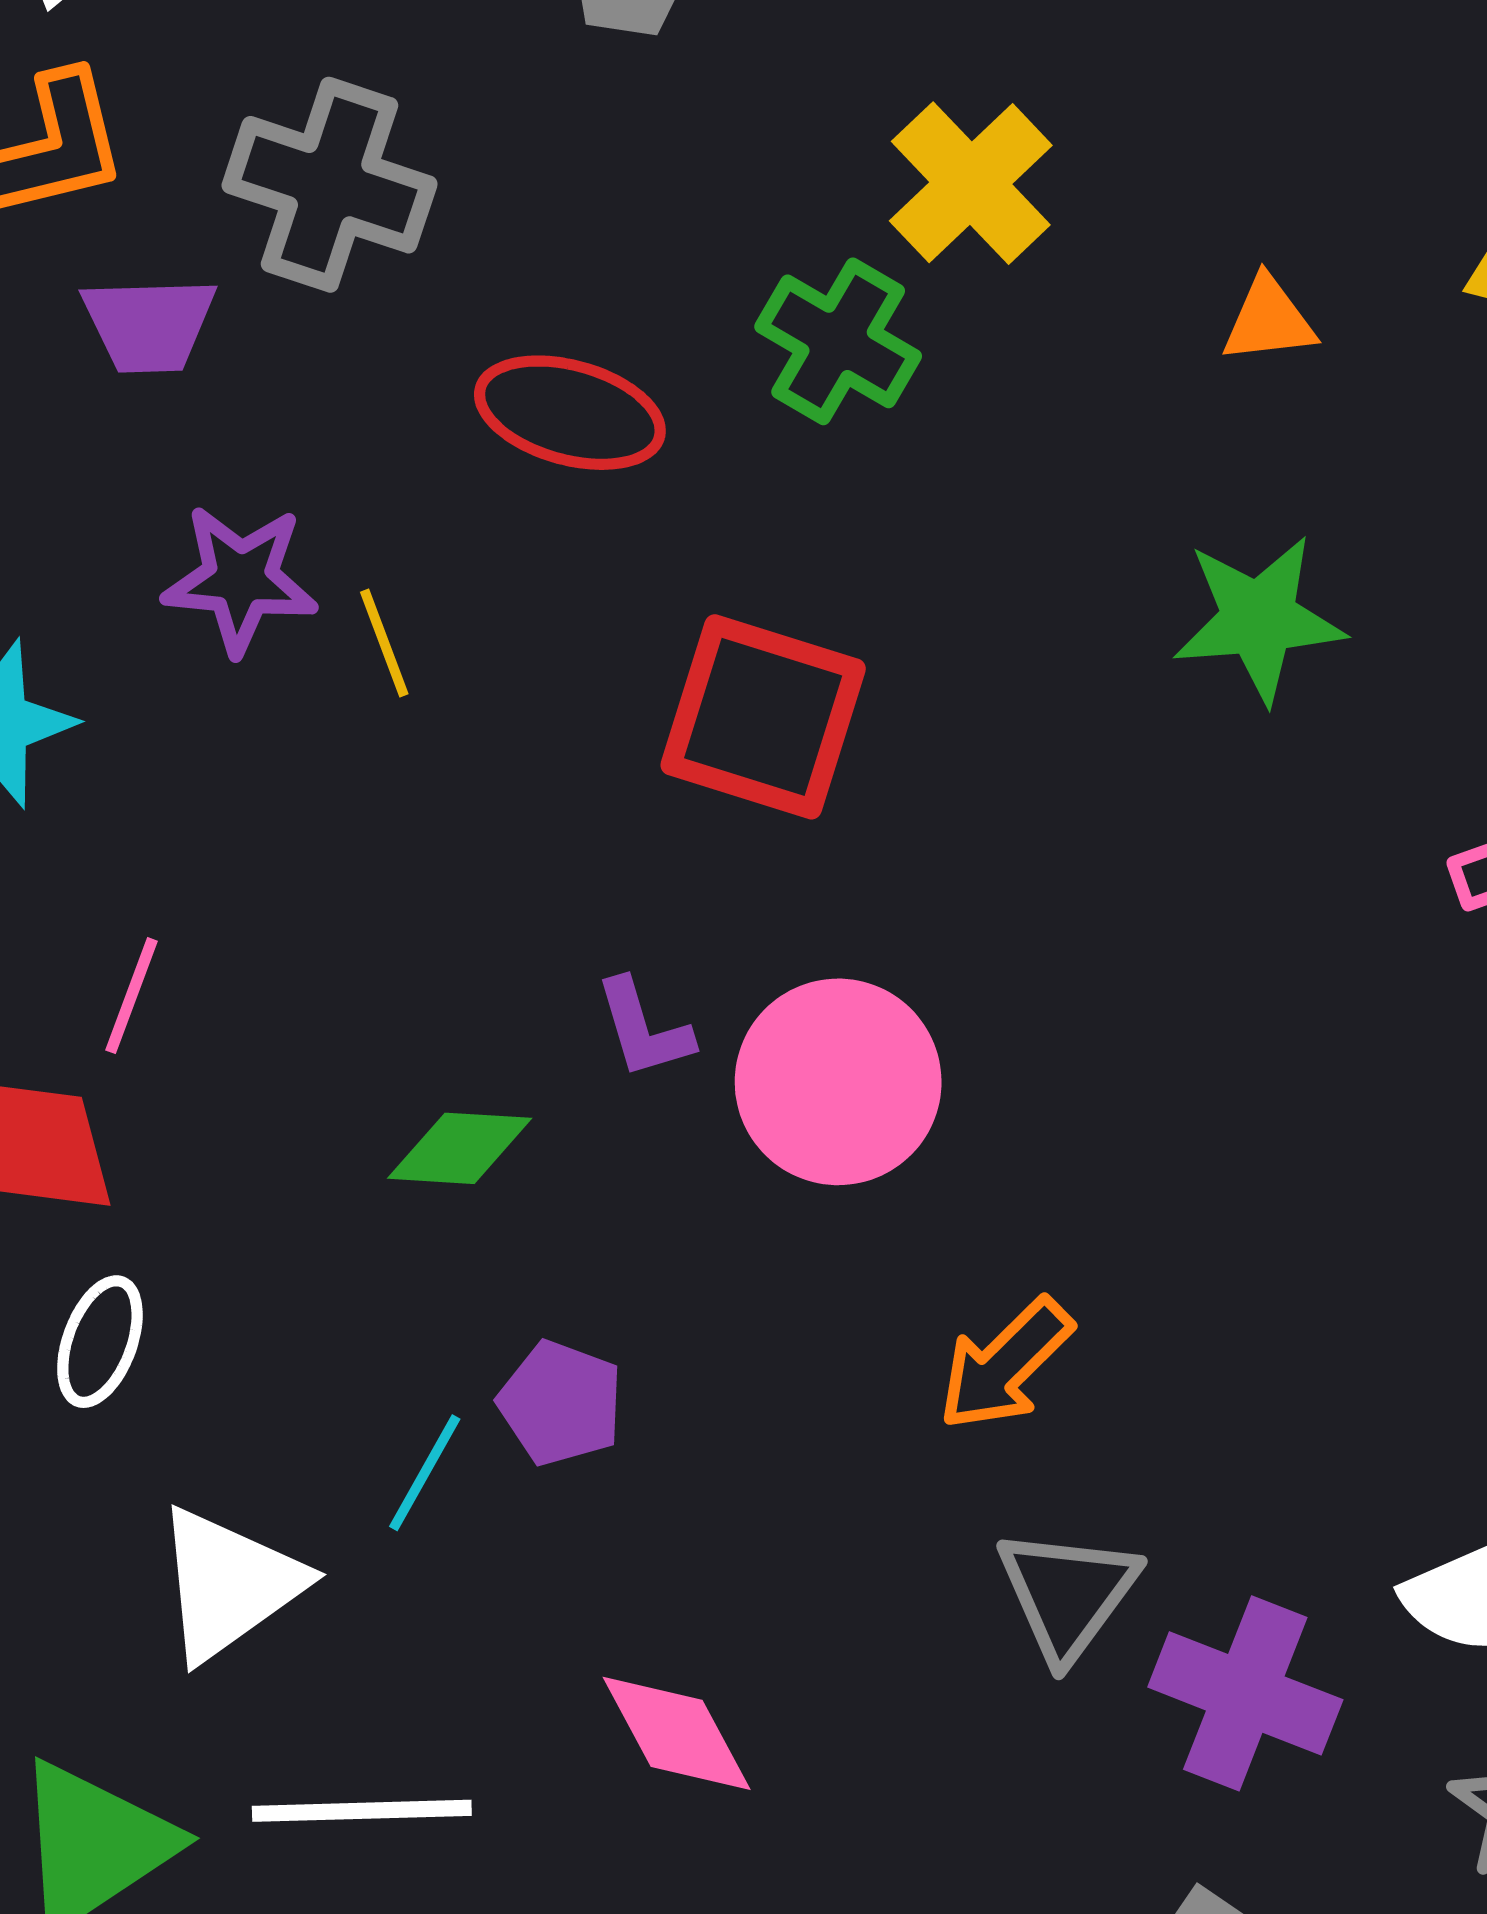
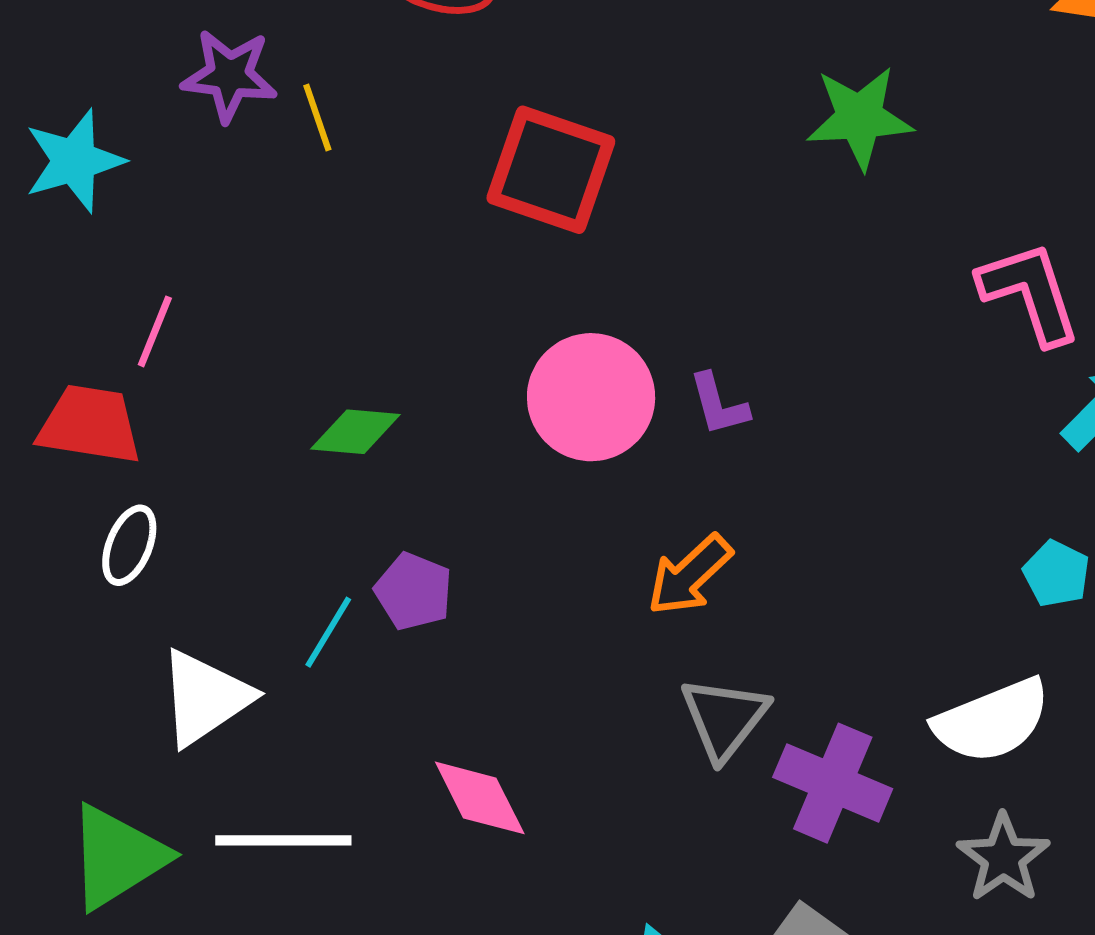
purple L-shape: (644, 1029) -> (719, 404), moved

